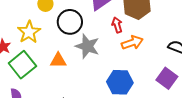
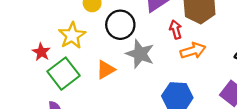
orange triangle: (58, 60) -> (106, 70), turned -30

